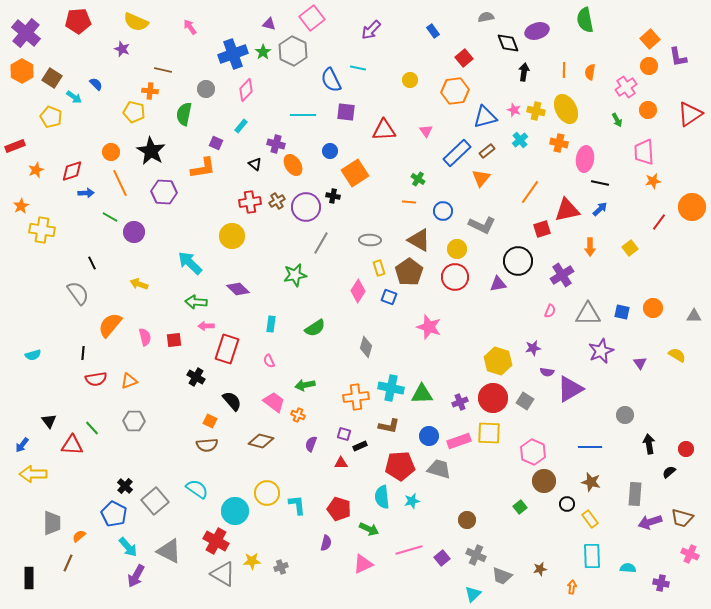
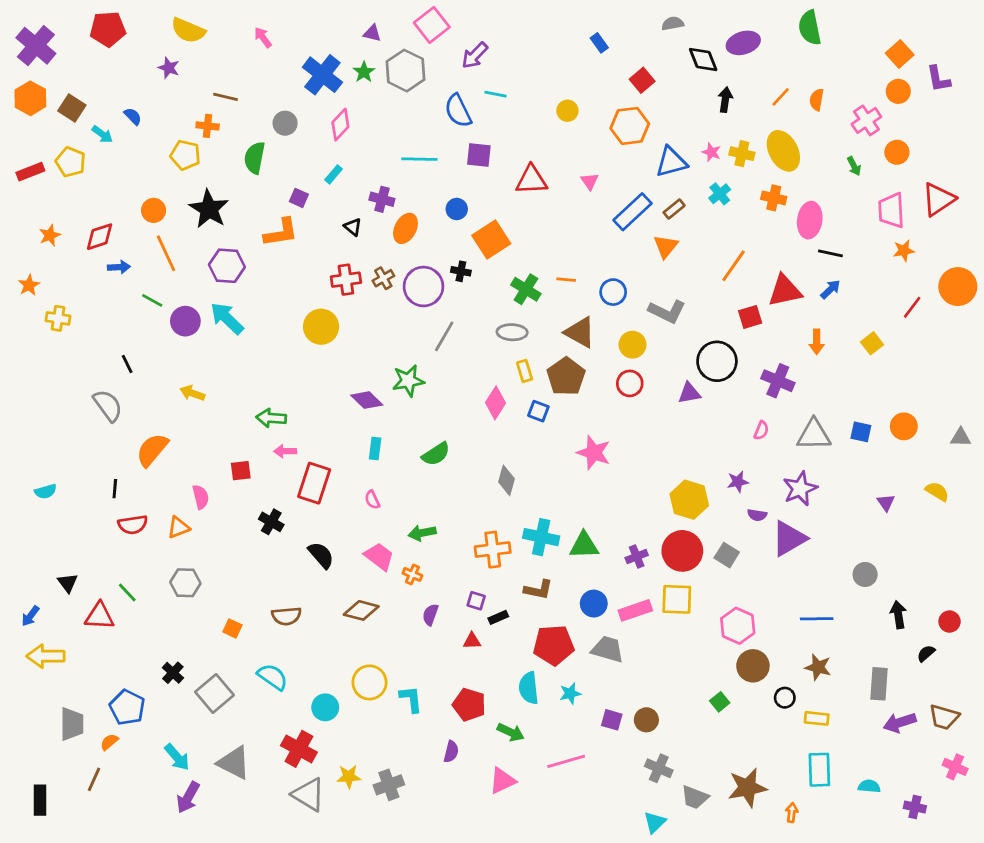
purple arrow: (371, 30) -> (475, 55), moved
blue cross: (233, 54) -> (322, 75), turned -32
orange line: (564, 70) -> (781, 97), turned 42
red triangle: (690, 114) -> (938, 199), moved
red rectangle: (15, 146) -> (30, 172), moved
orange ellipse: (293, 165) -> (405, 228), turned 60
green cross: (418, 179) -> (526, 289), moved, size x1.5
yellow cross: (42, 230) -> (58, 318), size x0.7
cyan arrow: (190, 263) -> (227, 318), moved
purple cross: (562, 275) -> (778, 381), turned -35
red circle: (455, 277) -> (630, 383), size x0.7
purple diamond: (238, 289) -> (367, 400), moved
pink semicircle: (145, 337) -> (201, 497), moved
purple star: (601, 351) -> (800, 489), moved
orange square: (210, 421) -> (232, 628), moved
cyan circle: (235, 511) -> (325, 707), size x0.7
blue pentagon: (114, 514) -> (127, 707), moved
yellow rectangle: (590, 519) -> (817, 718), turned -48
purple square: (442, 558) -> (612, 720), moved, turned -35
gray cross: (281, 567) -> (389, 785), size x1.5
brown star: (540, 569) -> (747, 788), size x2.0

